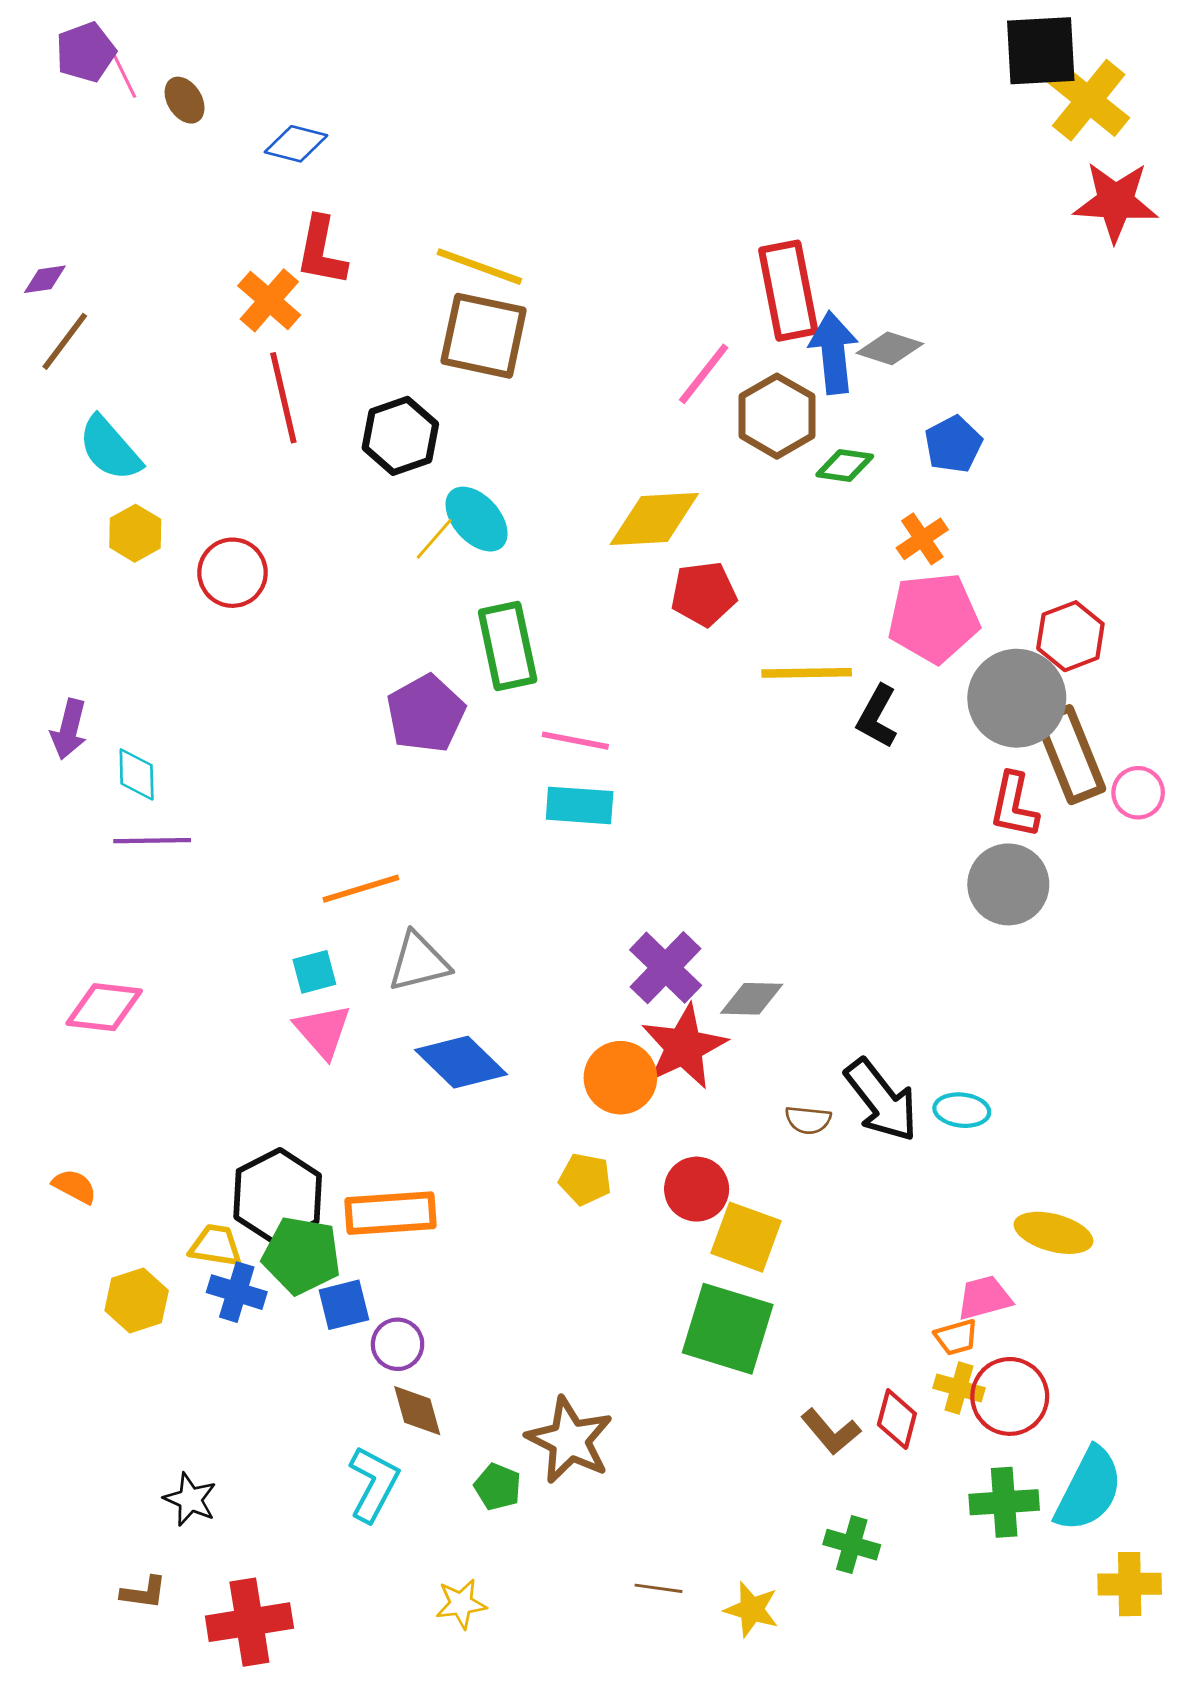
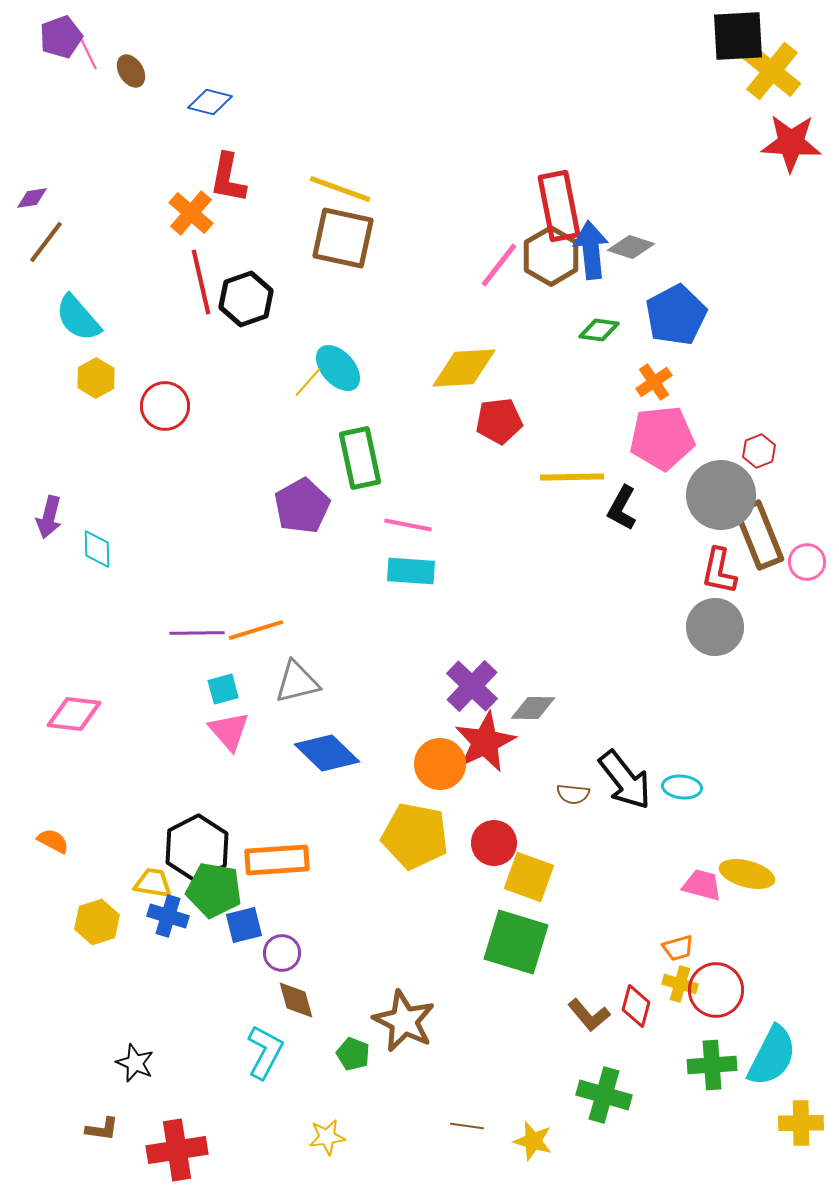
brown hexagon: (777, 416) -> (551, 256), moved
black hexagon: (400, 436) -> (246, 299), moved
blue pentagon: (953, 444) -> (676, 315), size x1.5
red hexagon: (1070, 636) -> (759, 451), size x0.7
purple line: (152, 841) -> (197, 633), moved
yellow pentagon: (585, 1179) -> (415, 836), size x1.8
pink trapezoid: (984, 1298) -> (702, 885), moved, turned 30
green cross: (852, 1545) -> (604, 1095), size x1.4

